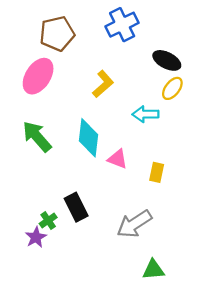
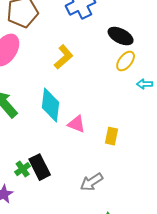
cyan arrow: (146, 114) -> (145, 84), moved, size x0.7
green cross: (48, 221) -> (23, 169), moved
gray arrow: (134, 224) -> (92, 182), size x0.7

